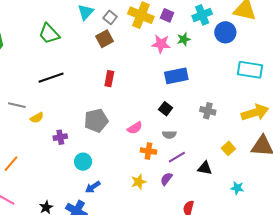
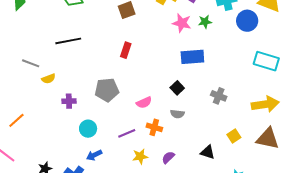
purple line: (177, 157) -> (127, 133), moved

